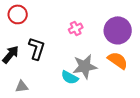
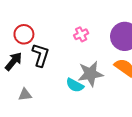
red circle: (18, 14) -> (24, 34), moved

